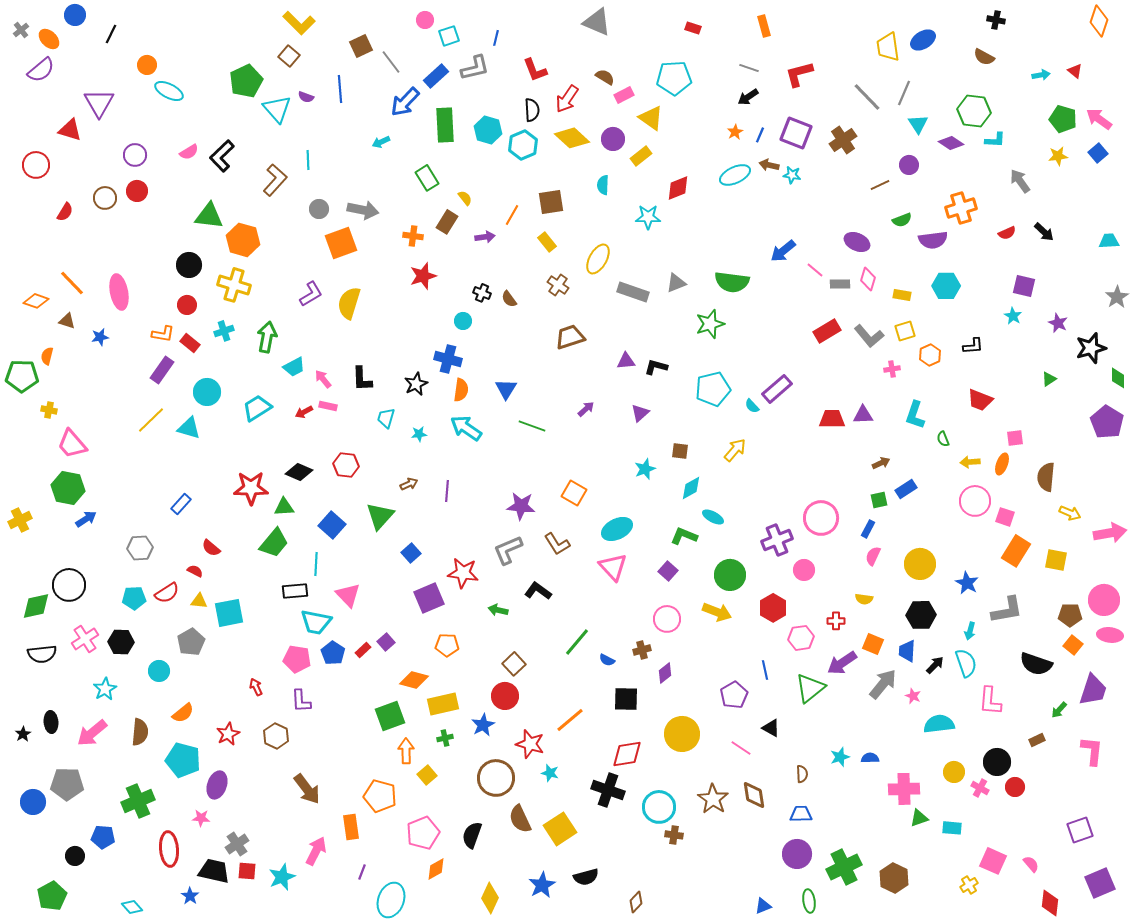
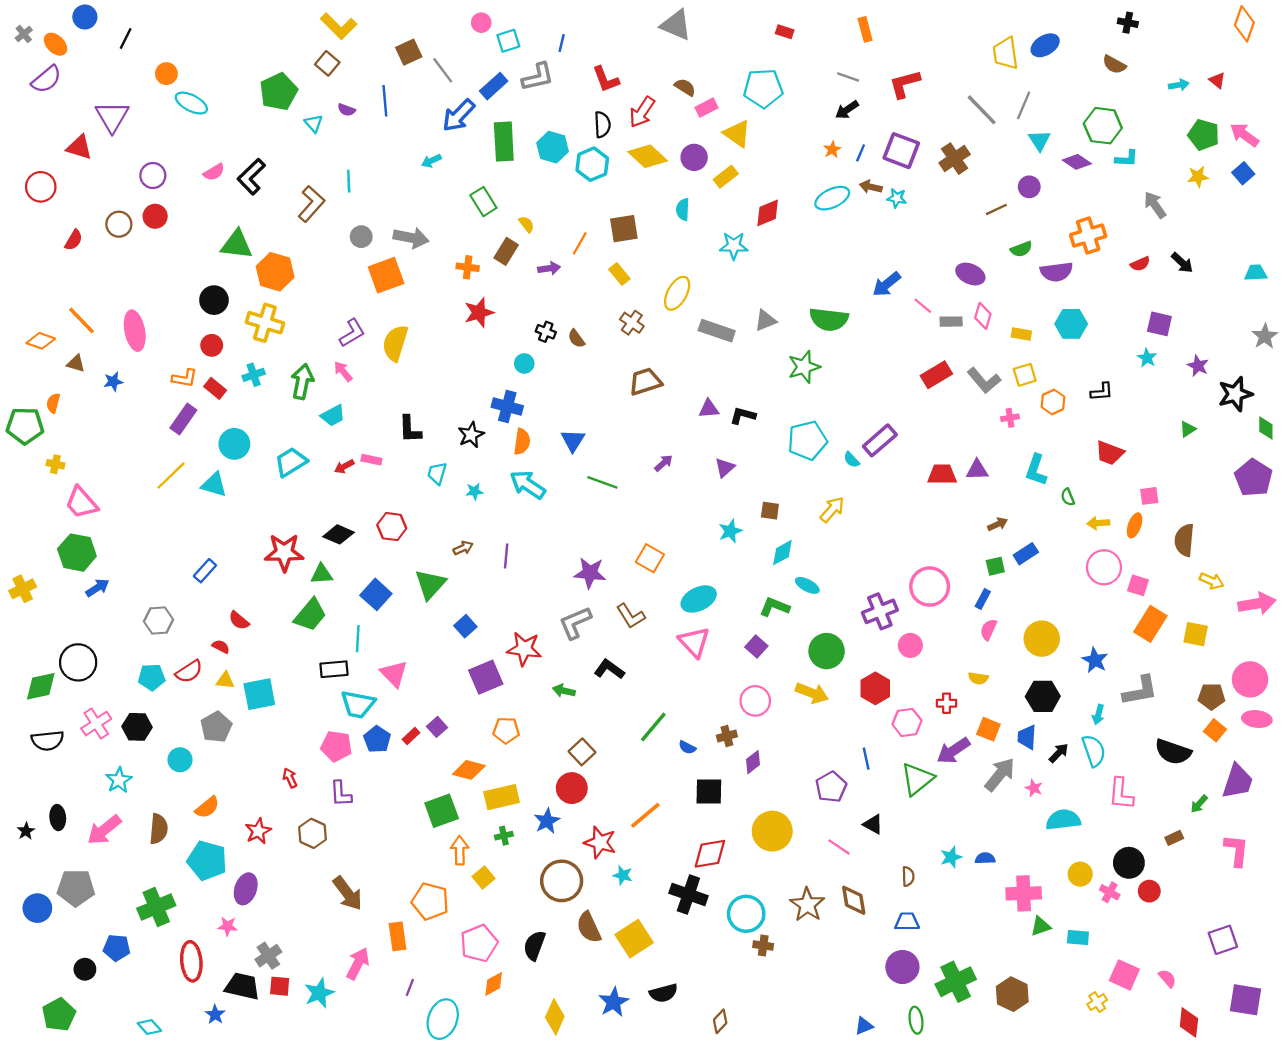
cyan triangle: (277, 109) -> (314, 123), size x0.6
pink arrow: (323, 379) -> (343, 371), moved
purple square: (1100, 883) -> (1246, 1000), turned 32

